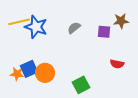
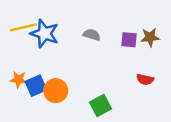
brown star: (121, 21) -> (150, 37), moved
gray semicircle: (74, 28) -> (92, 35), turned 56
orange star: (17, 74) -> (18, 79), moved

